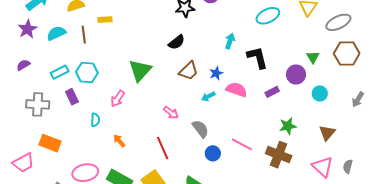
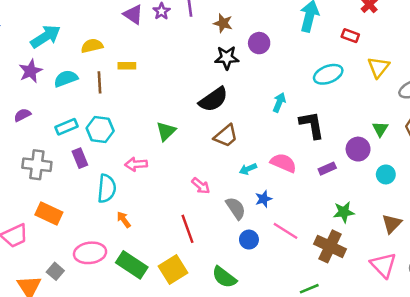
black semicircle: (177, 42) -> (213, 99), size x1.4
green triangle: (140, 70) -> (166, 131), size x0.7
blue star: (216, 73) -> (264, 199), moved
pink arrow: (118, 99) -> (136, 164), turned 48
cyan semicircle: (95, 120) -> (107, 189), size x1.6
orange arrow: (119, 141) -> (124, 220), moved

